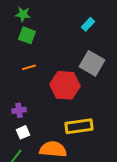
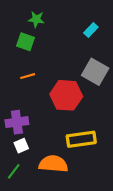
green star: (23, 14) -> (36, 19), moved
purple cross: (19, 110) -> (17, 122), size x1.5

